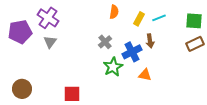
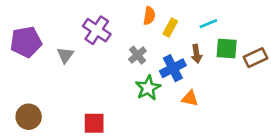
purple cross: (48, 18) -> (97, 30), moved
yellow rectangle: (139, 19) -> (170, 28), moved
green square: (194, 21) -> (227, 49), moved

